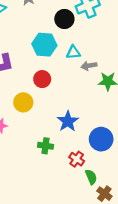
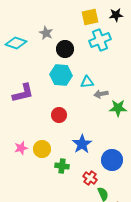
black circle: (64, 19) -> (65, 49), moved
red circle: (42, 79) -> (59, 115), moved
yellow circle: (23, 102) -> (42, 149), moved

